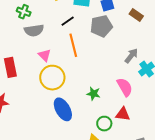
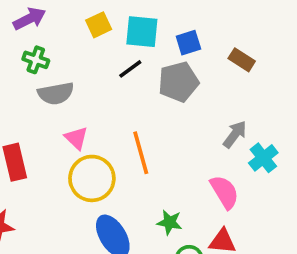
black line: (68, 21) -> (130, 69), moved
orange line: (73, 45) -> (141, 153), moved
green star: (93, 94) -> (170, 222), moved

